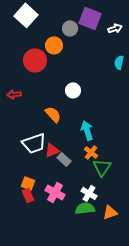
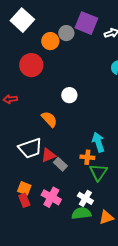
orange circle: (54, 45) -> (50, 41), moved
cyan arrow: (87, 130) -> (98, 142), moved
orange cross: (91, 152) -> (87, 157), turned -32

